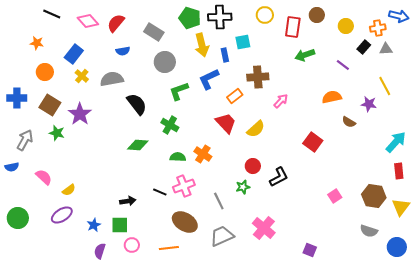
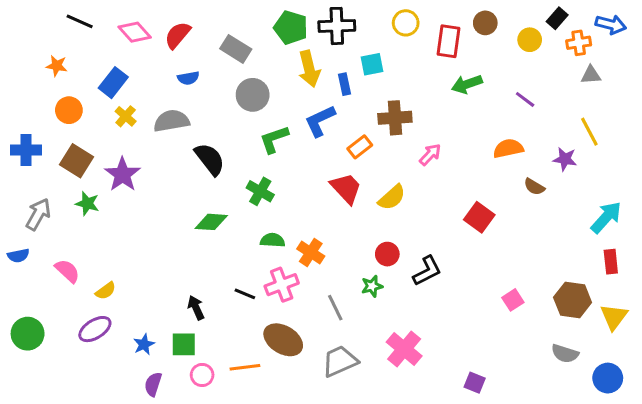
black rectangle: (364, 47) -> (557, 18), moved
orange cross: (203, 154) -> (311, 253), moved
black arrow: (128, 201) -> (196, 308), turned -105
orange line: (169, 248) -> (245, 367), moved

